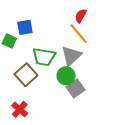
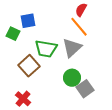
green circle: (66, 76) -> (72, 78), moved
gray square: (75, 88) -> (85, 89), moved

